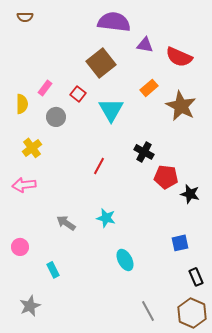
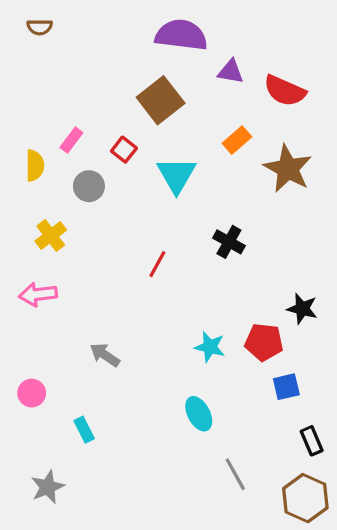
red pentagon: (166, 177) -> (264, 342), moved
cyan star: (106, 218) -> (210, 347), moved
gray line: (148, 311) -> (235, 474), moved

